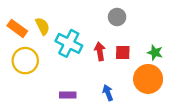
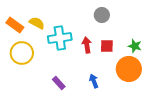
yellow semicircle: (42, 26) -> (37, 23), turned -35
cyan cross: (69, 43) -> (60, 38), turned -35
purple rectangle: (68, 95) -> (59, 83), turned 48

